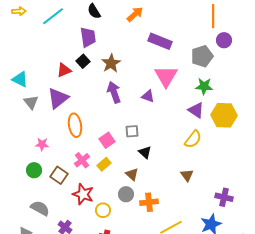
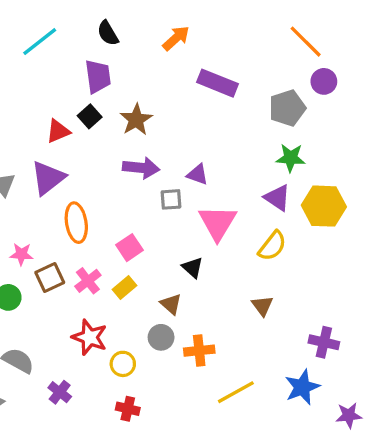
orange line: (213, 16) -> (306, 42), turned -45
pink triangle: (166, 76) -> (218, 223), moved
purple arrow: (114, 92) -> (141, 168), turned 115
gray square: (132, 131) -> (171, 199), moved
brown square: (59, 175) -> (50, 277), moved, turned 30

